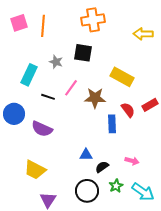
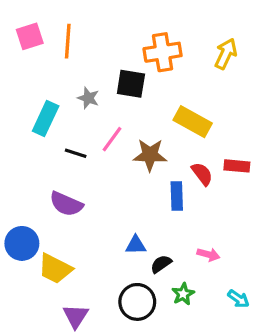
orange cross: (93, 20) -> (163, 52), moved
yellow arrow: (143, 34) -> (226, 54), turned 114
red rectangle: (150, 105) -> (237, 166), turned 35
blue circle: (14, 114) -> (22, 243), moved
cyan arrow: (143, 192) -> (238, 299), moved, size x0.6

